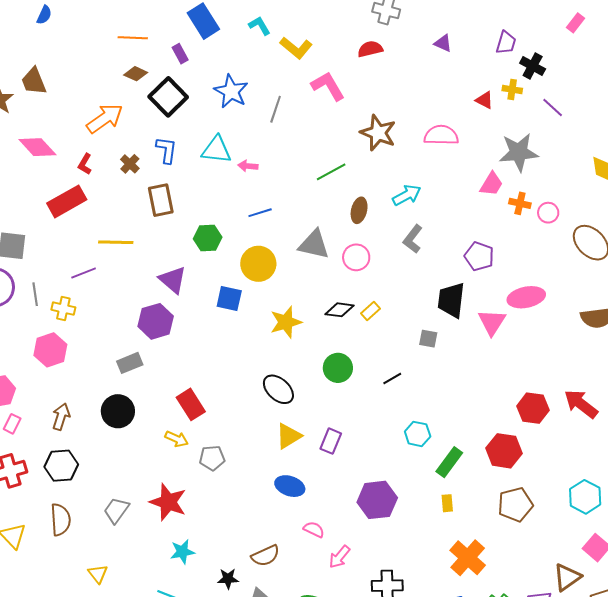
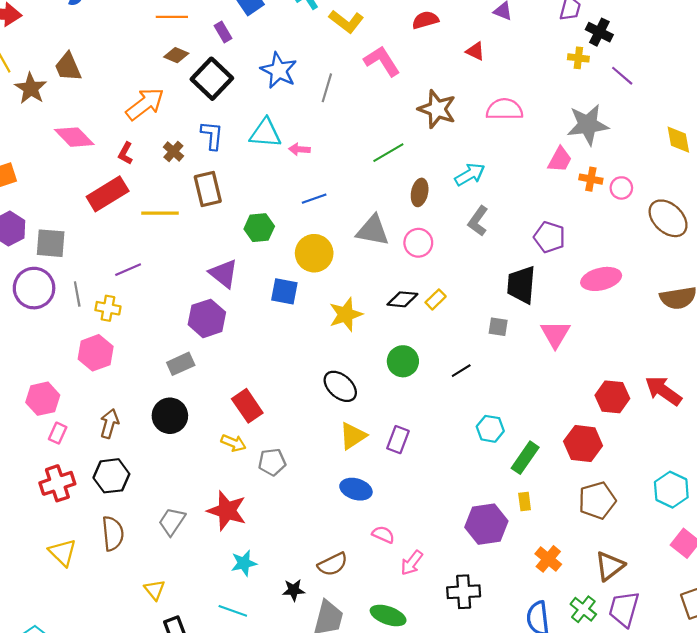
red triangle: (484, 100) -> (475, 51), moved
yellow line: (116, 242) -> (160, 213), moved
pink triangle: (492, 322) -> (555, 334), moved
purple hexagon: (377, 500) -> (486, 524), moved
orange cross: (468, 558) -> (548, 559), size x0.7
brown triangle: (567, 577) -> (610, 566), moved

